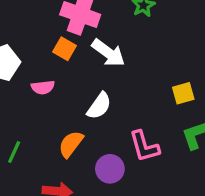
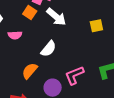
yellow square: (183, 93) -> (96, 26), moved
pink L-shape: (144, 146) -> (74, 75), turned 80

